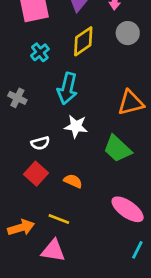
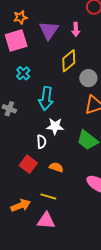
gray circle: (128, 33) -> (88, 78), moved
yellow diamond: (83, 41) -> (69, 61), moved
white semicircle: (40, 143) -> (41, 142), moved, turned -72

